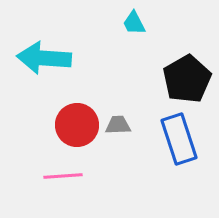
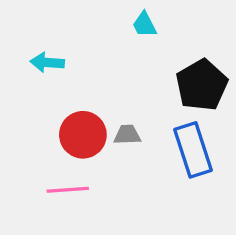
cyan arrow: (44, 58) -> (47, 62), size x0.6

